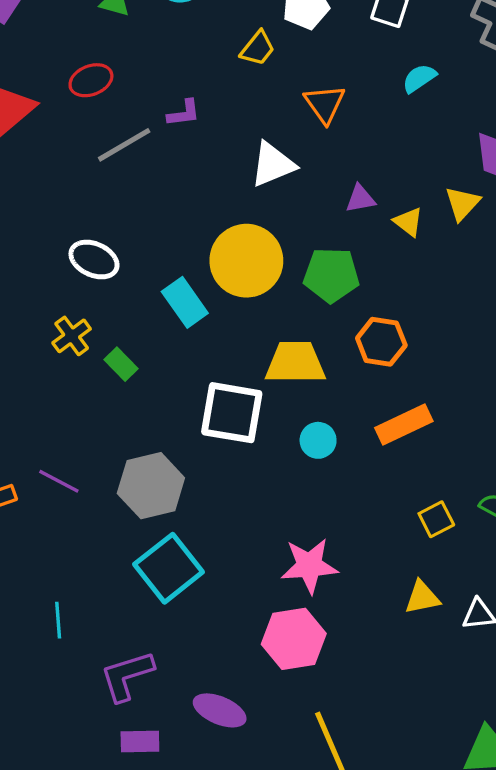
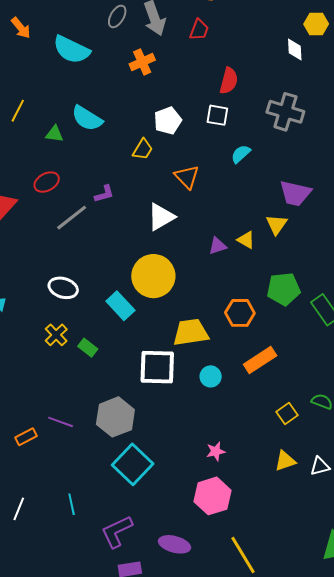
purple triangle: (360, 199) -> (218, 246), moved
green pentagon: (331, 275) -> (284, 289), moved
pink star: (309, 566) -> (216, 451), size x0.6

